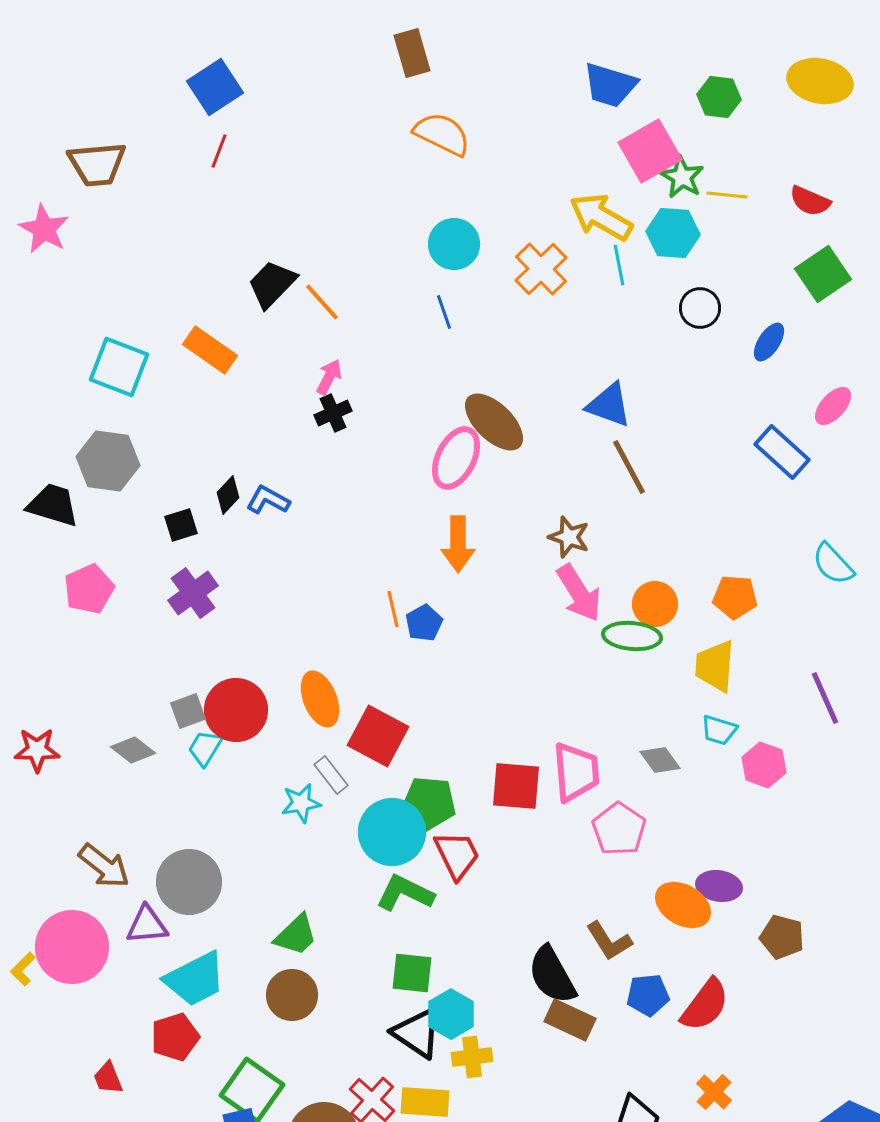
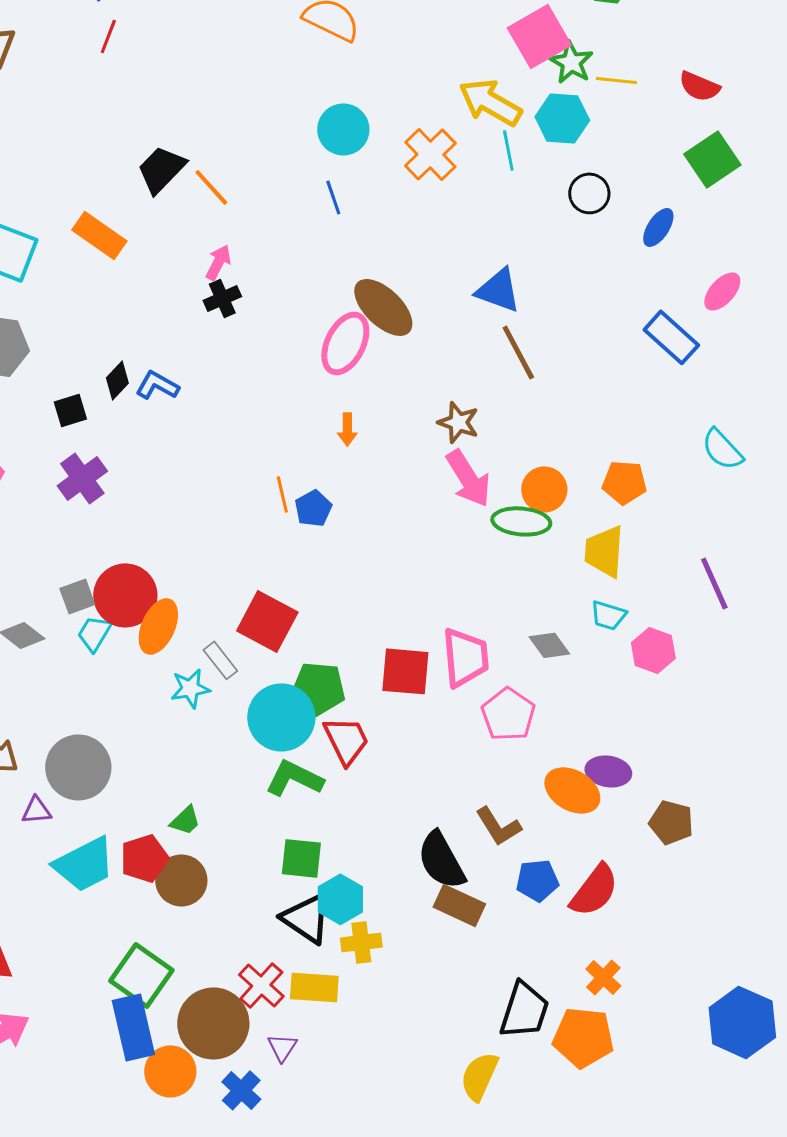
orange arrow: (458, 544) -> (347, 429), size x0.6
orange ellipse: (320, 699) -> (158, 626), moved, turned 46
purple triangle: (147, 925) -> (36, 810), size x0.7
green trapezoid: (296, 935) -> (185, 820), size x0.7
red pentagon: (175, 1037) -> (144, 858), moved

